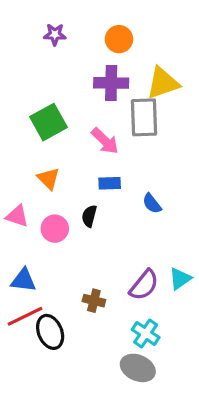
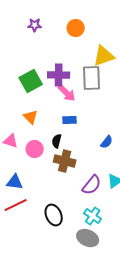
purple cross: (111, 83) -> (59, 75), moved
blue semicircle: (152, 204) -> (107, 142), moved, turned -104
brown cross: (94, 301) -> (65, 161), moved, size x1.5
black ellipse: (50, 332) -> (54, 215), moved

